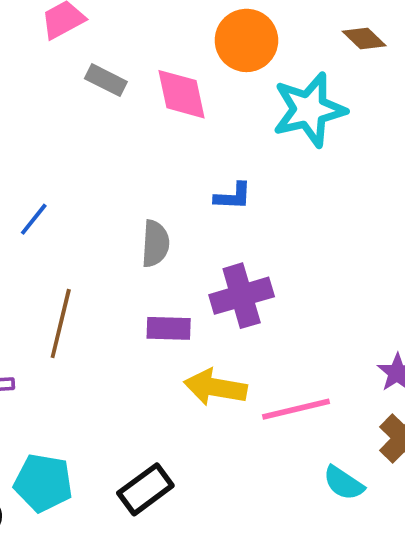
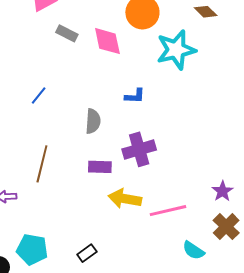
blue line: (34, 219) -> (39, 96), moved
black rectangle: (145, 489) -> (87, 253), size x0.7

